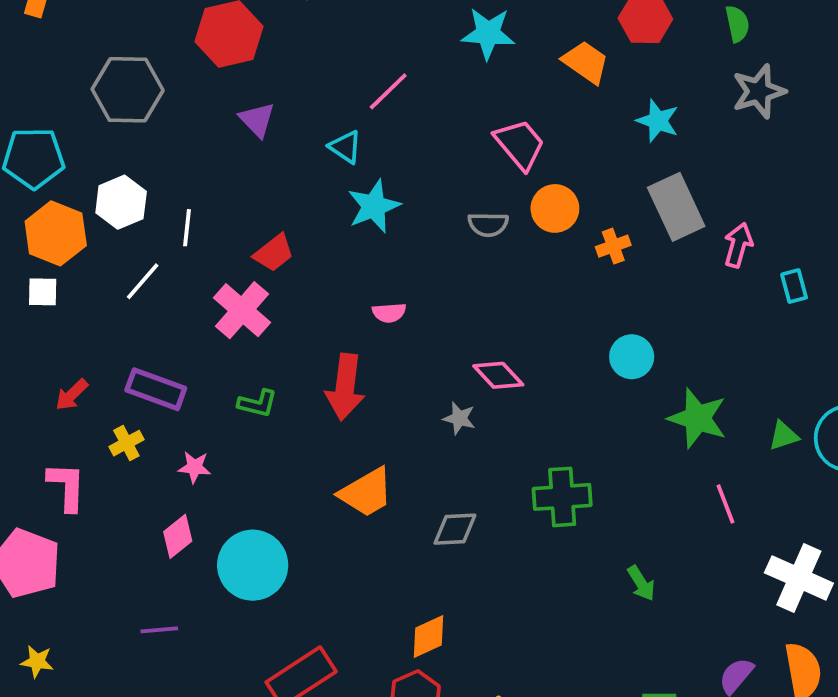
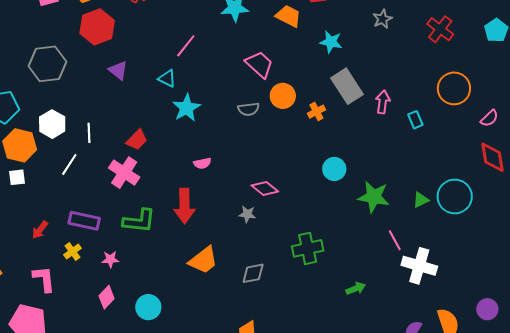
gray star: (759, 91) -> (382, 19), size x0.7
green L-shape: (258, 403) -> (139, 221), size x1.6
cyan circle: (253, 565) -> (148, 307), size x0.7
white cross: (799, 578) -> (419, 266), moved
green arrow: (641, 583) -> (356, 288), turned -72

